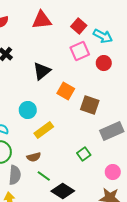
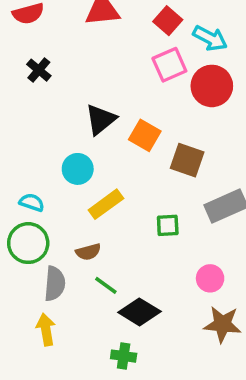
red circle: (104, 63) -> (212, 86), size x1.5
black triangle: (42, 71) -> (101, 119), moved
green square: (84, 154) -> (168, 225), moved, turned 32
pink circle: (113, 172) -> (210, 278), moved

